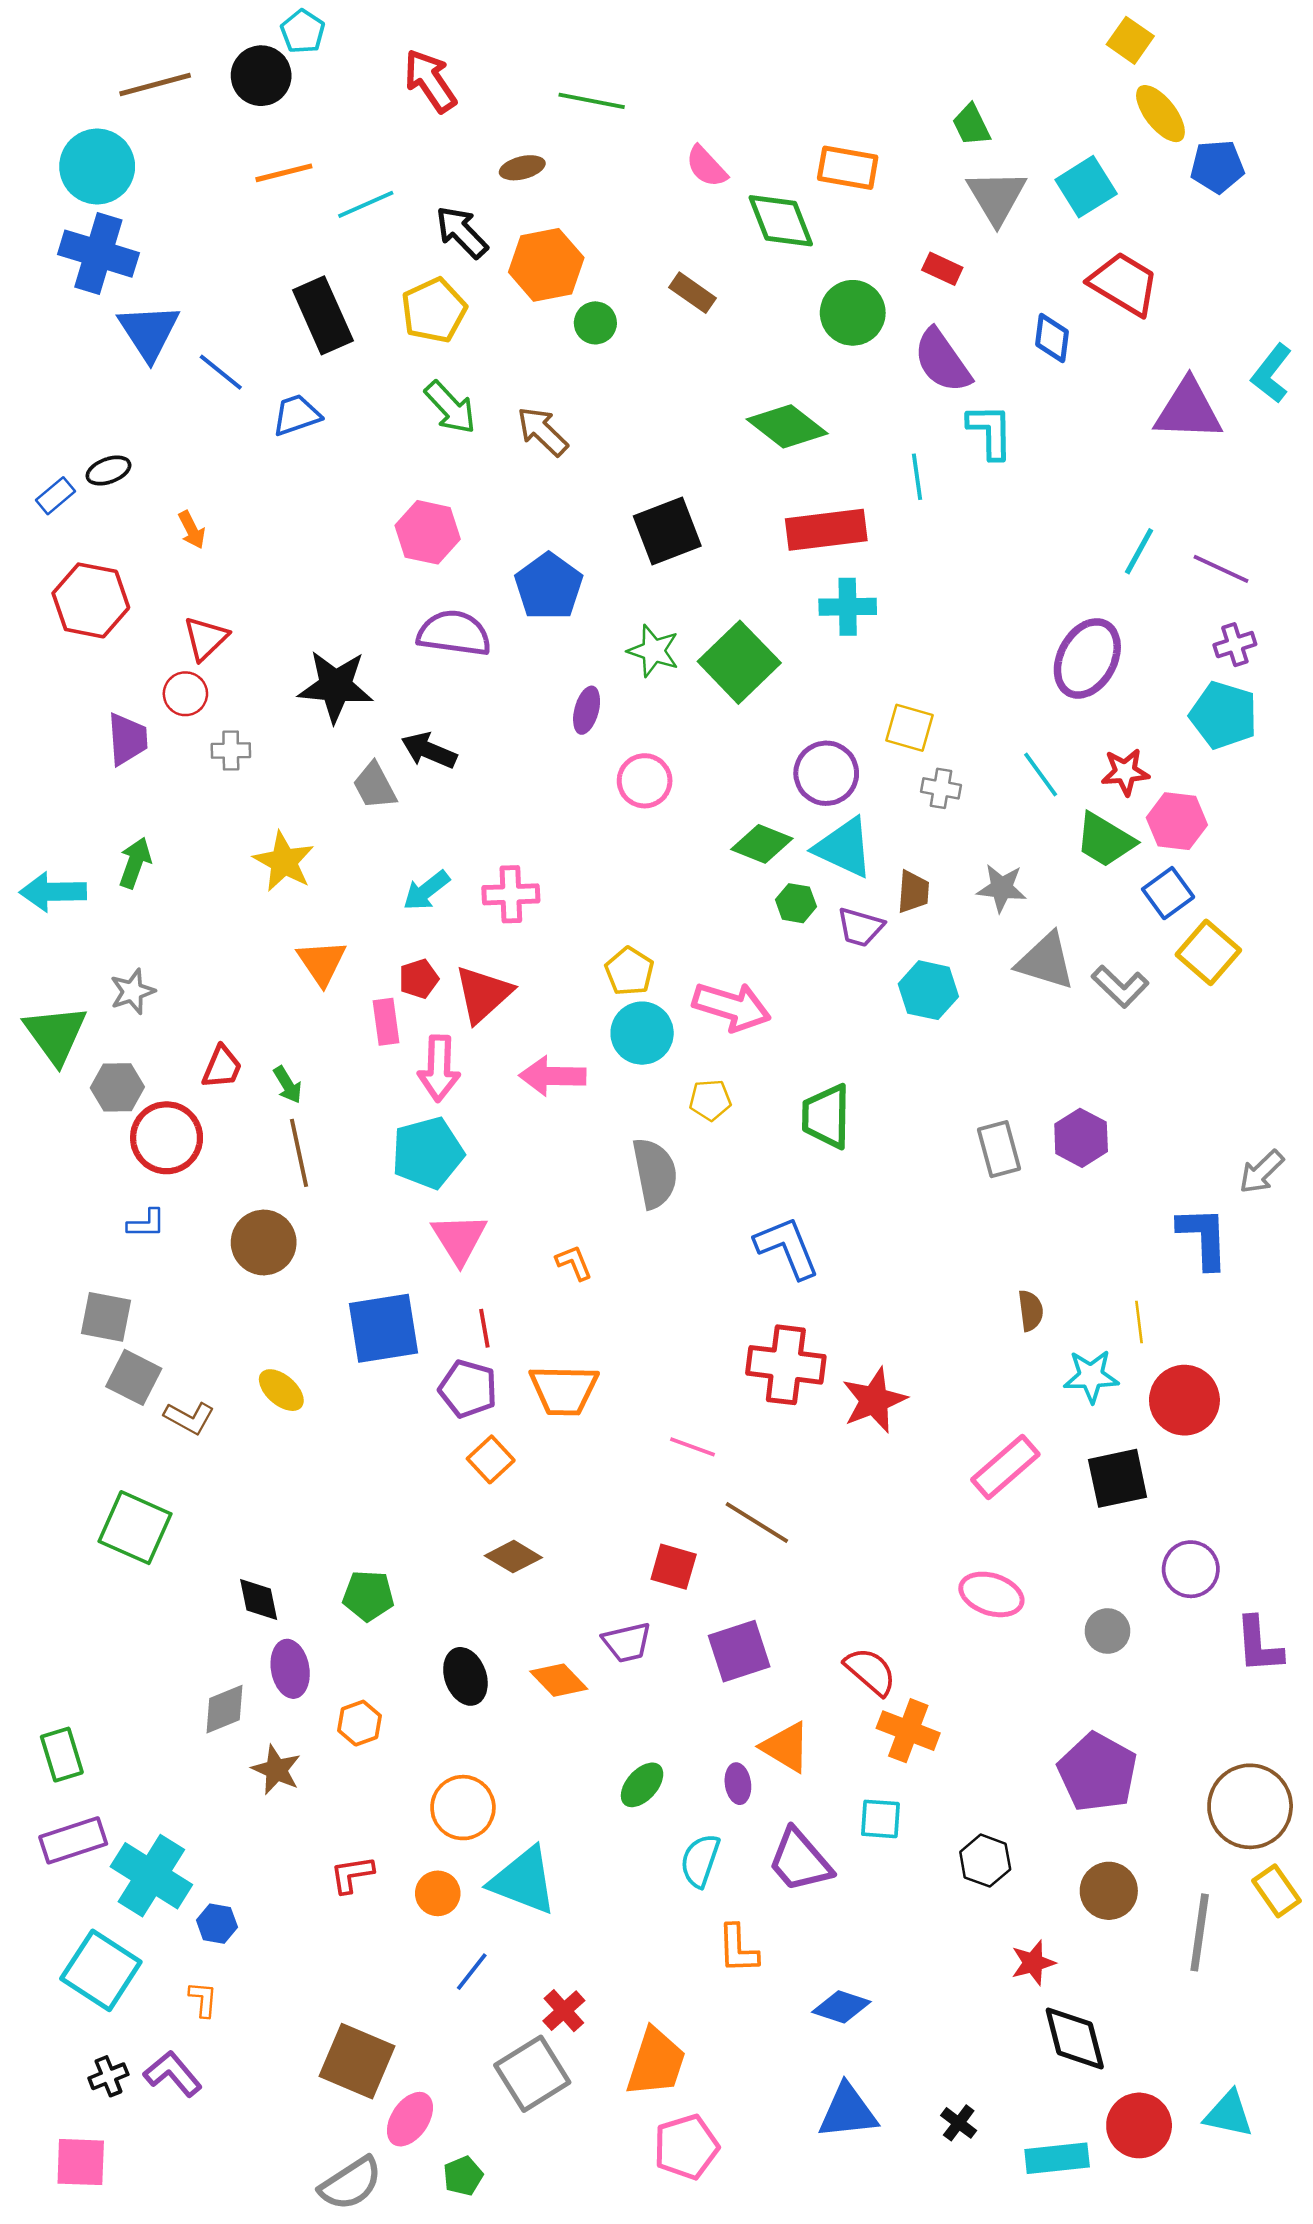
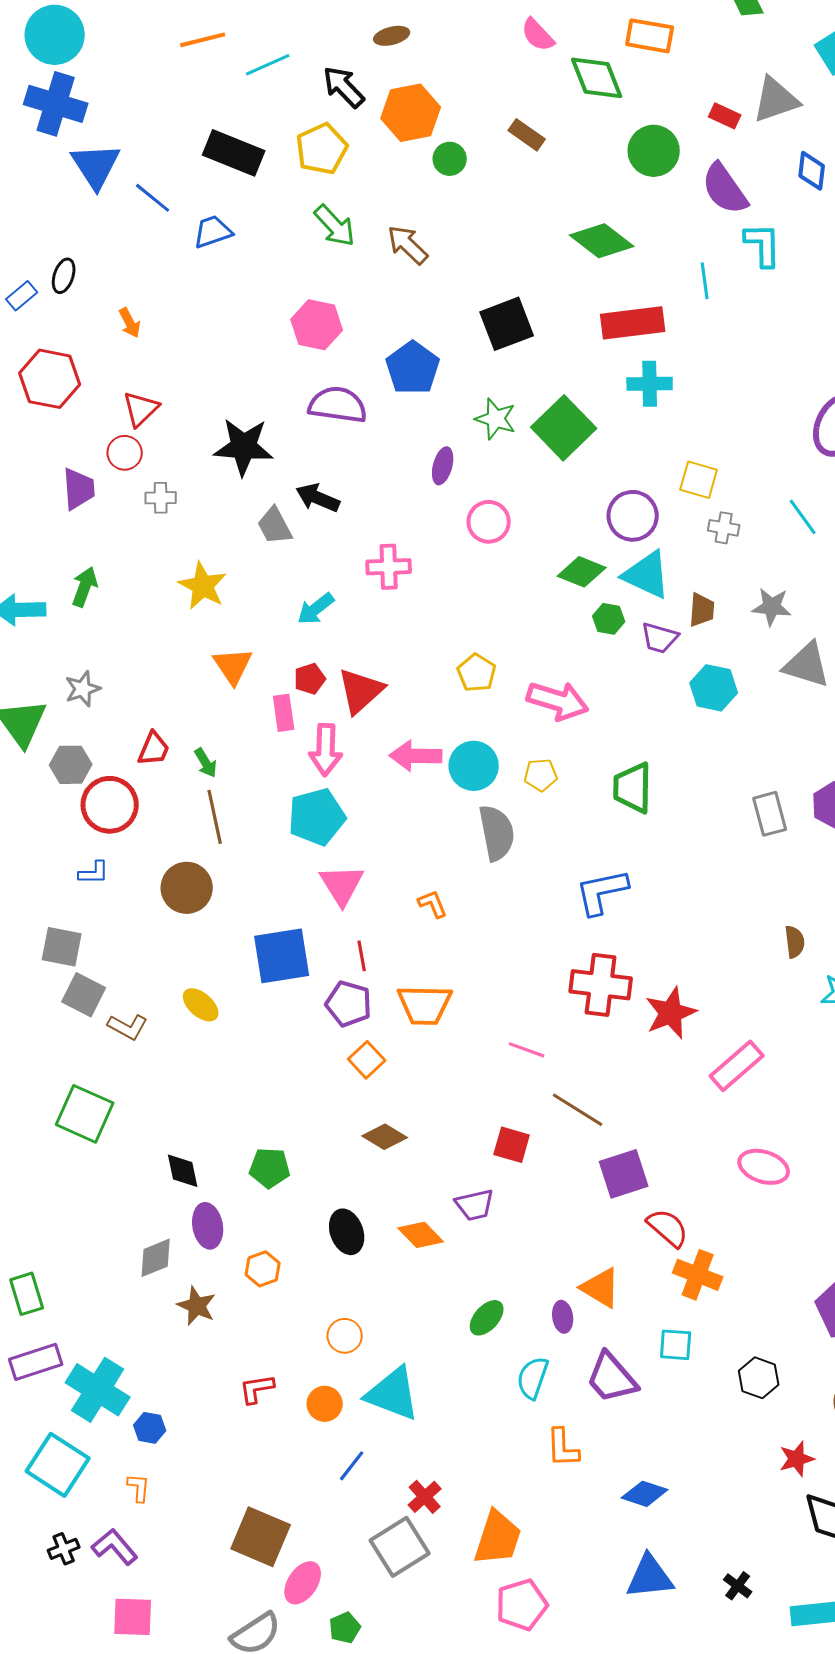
gray triangle: (997, 197) -> (776, 100), moved, turned 42
black rectangle: (323, 315) -> (234, 153), turned -44
black ellipse: (108, 471) -> (64, 276), turned -52
pink cross: (511, 894) -> (389, 567), moved
cyan circle: (642, 1033) -> (474, 766), moved
blue L-shape: (787, 1248) -> (602, 892), turned -80
pink rectangle: (1005, 1467) -> (737, 1066), moved
purple square: (739, 1651) -> (624, 1174), moved
orange circle: (463, 1808) -> (345, 1336), size x0.7
pink square: (81, 2162) -> (133, 1617), moved

